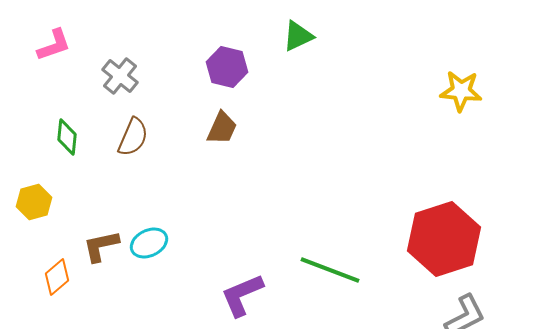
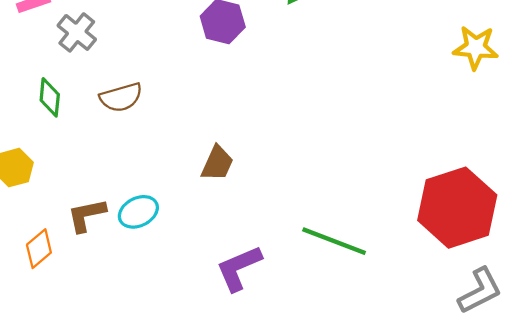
gray cross: (120, 76) -> (77, 32), moved
brown trapezoid: (222, 128) -> (217, 163), moved
brown semicircle: (133, 137) -> (121, 97), turned 51

